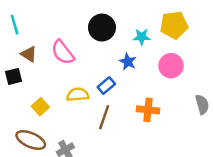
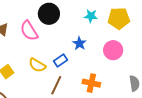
black circle: (102, 28) -> (49, 14), moved
cyan star: (142, 37) -> (91, 16), moved
yellow semicircle: (78, 95) -> (37, 65), turned -150

